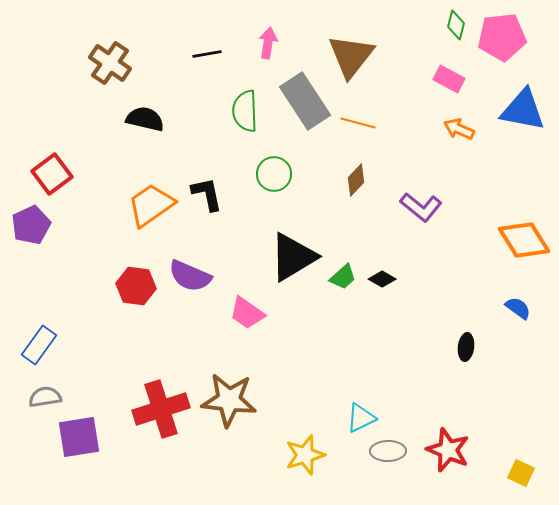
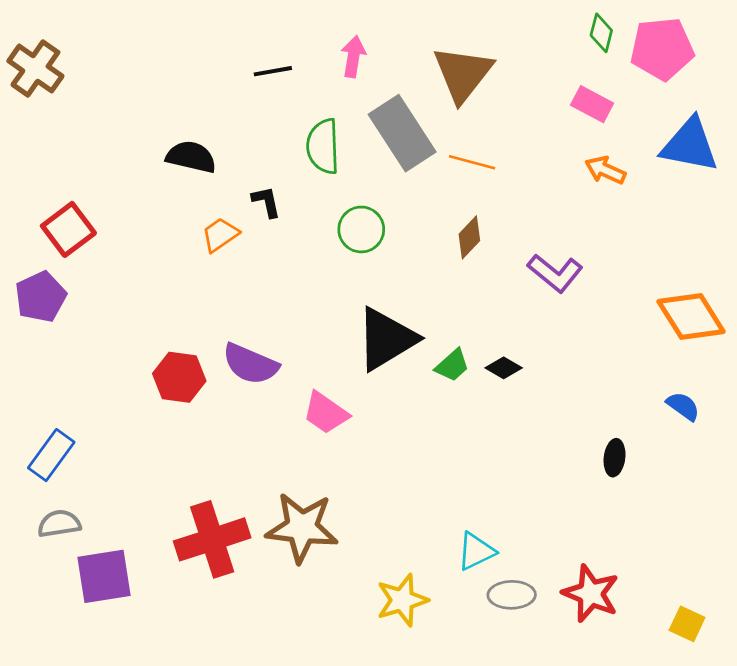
brown cross: (110, 63) -> (35, 69), moved
black L-shape: (207, 194) -> (266, 202), moved, size x0.7
orange trapezoid: (151, 205) -> (220, 235), moved, size x0.6

